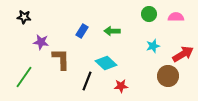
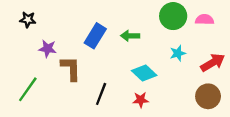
green circle: (149, 14) -> (173, 16), size x1.5
blue rectangle: (82, 31) -> (95, 36), size x1.5
cyan diamond: (106, 63) -> (144, 73), moved
brown circle: (168, 76) -> (208, 96), moved

